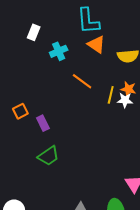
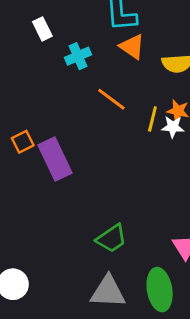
white rectangle: (34, 32) -> (42, 29), turned -49
purple rectangle: (43, 123) -> (55, 159), size x1.8
green trapezoid: (49, 156) -> (111, 238), moved

